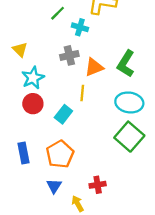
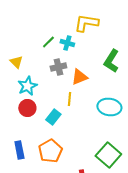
green line: (58, 13) -> (48, 42), moved
green L-shape: (126, 64) -> (111, 61), moved
green square: (129, 137) -> (108, 155), moved

